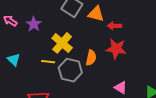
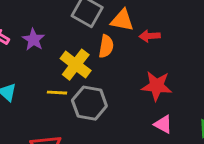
red star: (116, 49) -> (157, 86), moved
orange semicircle: (91, 58) -> (106, 46), moved

